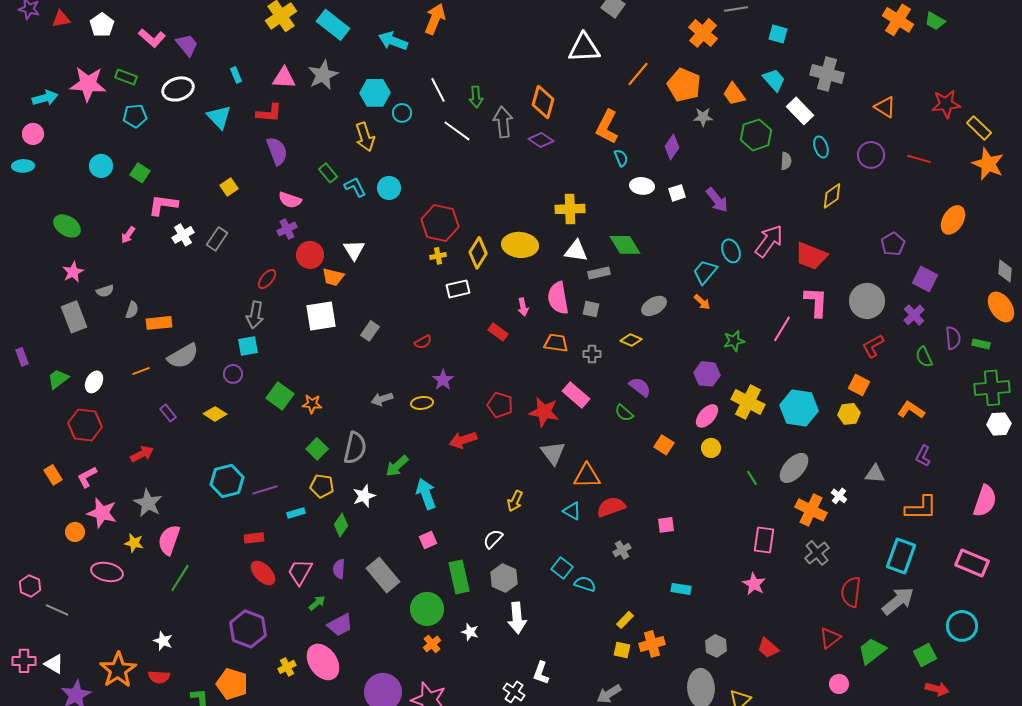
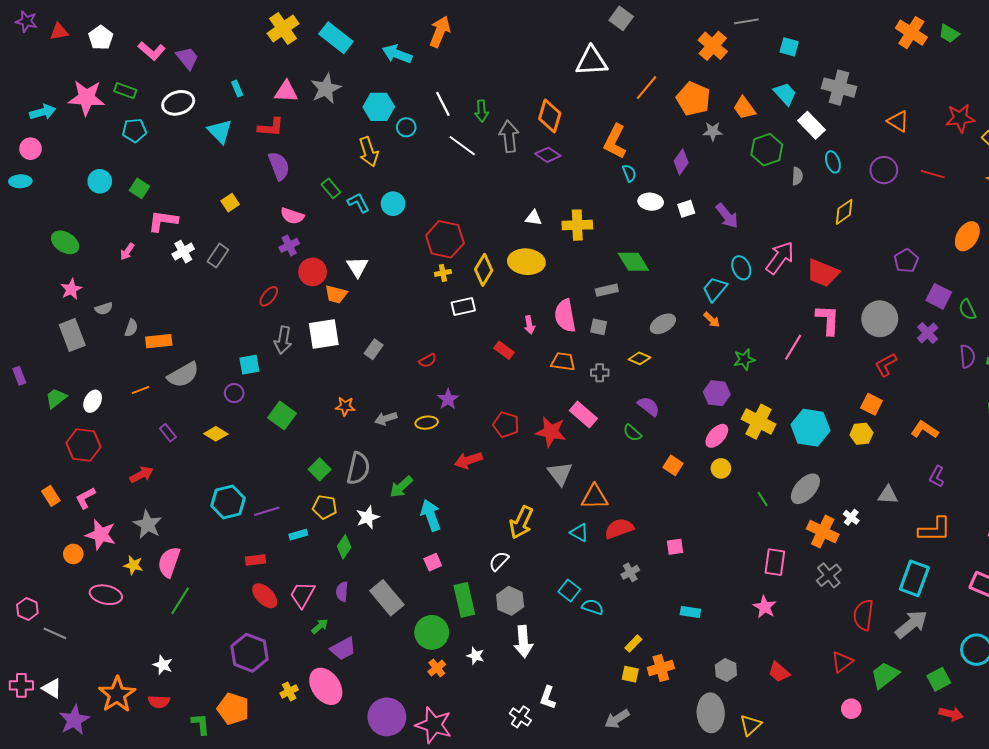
white triangle: (576, 251) -> (534, 218), moved, size x0.7
gray arrow: (255, 315) -> (283, 340), moved
green semicircle: (924, 357) -> (967, 310), moved
orange star: (312, 404) -> (345, 406), moved
yellow arrow: (515, 501) -> (521, 522), size x1.5

